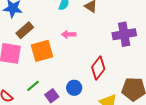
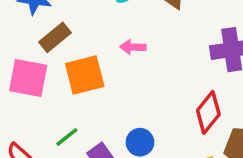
red diamond: (98, 68) -> (208, 112), moved

